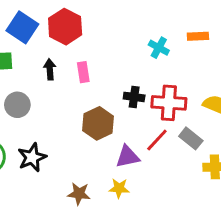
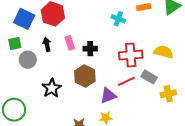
black cross: (134, 97) -> (90, 49), moved
gray circle: (17, 105) -> (28, 60), moved
red line: (157, 140) -> (126, 81), turned 30
black star: (32, 157) -> (52, 88), moved

